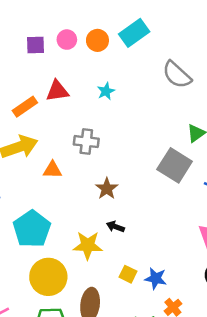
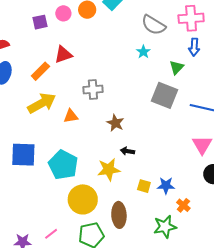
cyan star: (106, 91) -> (143, 52), moved

